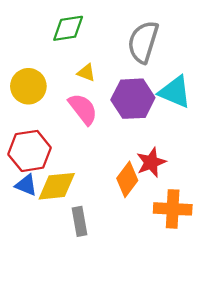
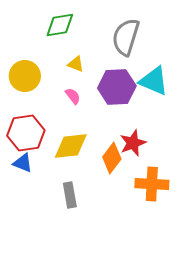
pink semicircle: (83, 109) -> (73, 96), size x0.6
yellow diamond: (57, 186) -> (71, 146), moved

